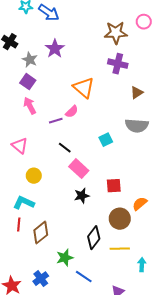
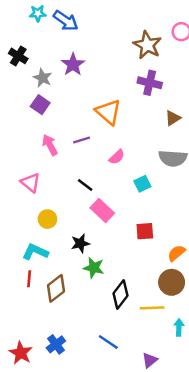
brown star: (116, 33) -> (147, 45), turned 30
pink arrow: (30, 106) -> (50, 145), moved
pink semicircle: (72, 112) -> (117, 157), moved
purple line: (56, 121) -> (82, 140), moved
cyan square: (106, 140) -> (142, 184), moved
black star: (82, 196) -> (80, 243), moved
brown circle: (120, 219) -> (172, 282), moved
green star: (65, 258) -> (94, 268), moved, turned 30

